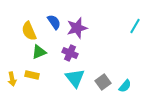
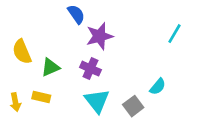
blue semicircle: (54, 22) -> (76, 14), moved
yellow semicircle: (29, 31) -> (22, 52), moved
cyan semicircle: (125, 86) -> (158, 87), moved

